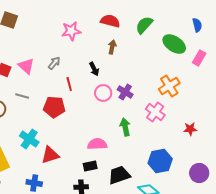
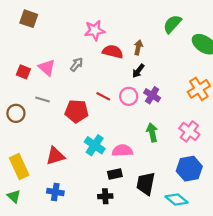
red semicircle: (110, 21) -> (113, 52), moved
black arrow: (94, 69) -> (138, 71), moved, turned 64
red line: (69, 84) -> (103, 96), moved, turned -48
pink cross: (155, 112) -> (189, 131), moved
cyan cross: (29, 139) -> (95, 145), moved
red triangle: (50, 155) -> (55, 156), moved
black trapezoid: (119, 175) -> (146, 184), turned -60

